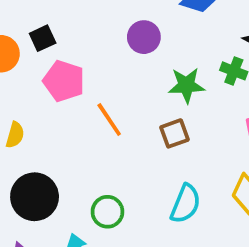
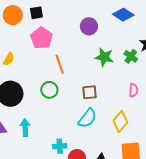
brown square: (174, 133) -> (90, 92), moved
green circle: (107, 212) -> (49, 90), moved

